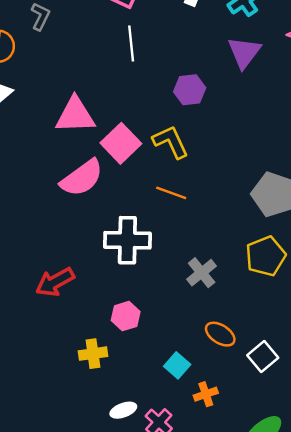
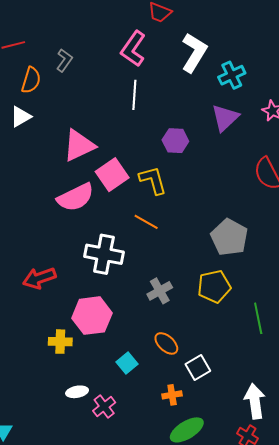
pink triangle: (75, 115) -> (79, 145), turned -33
pink hexagon: (126, 316) -> (92, 316), size x1.6
orange cross: (206, 394) -> (172, 395), moved

